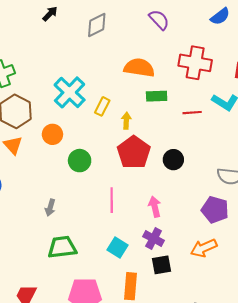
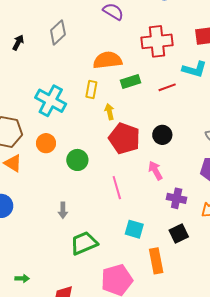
black arrow: (50, 14) -> (18, 43), moved
yellow rectangle: (102, 106) -> (91, 89), moved
pink arrow: (155, 207) -> (155, 171), moved
purple cross: (154, 238) -> (177, 198), moved

